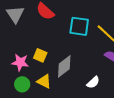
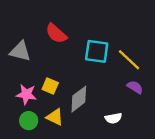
gray triangle: (15, 14) -> (20, 51), moved, turned -42
white semicircle: (93, 82) -> (113, 118), turned 32

